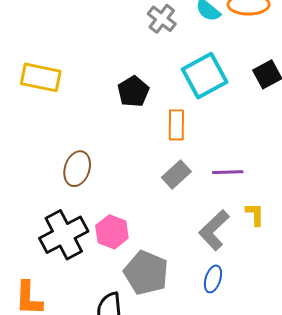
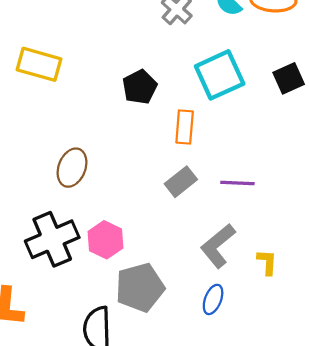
yellow L-shape: (255, 214) -> (267, 262), moved
gray pentagon: (146, 273) -> (140, 288), turned 30

